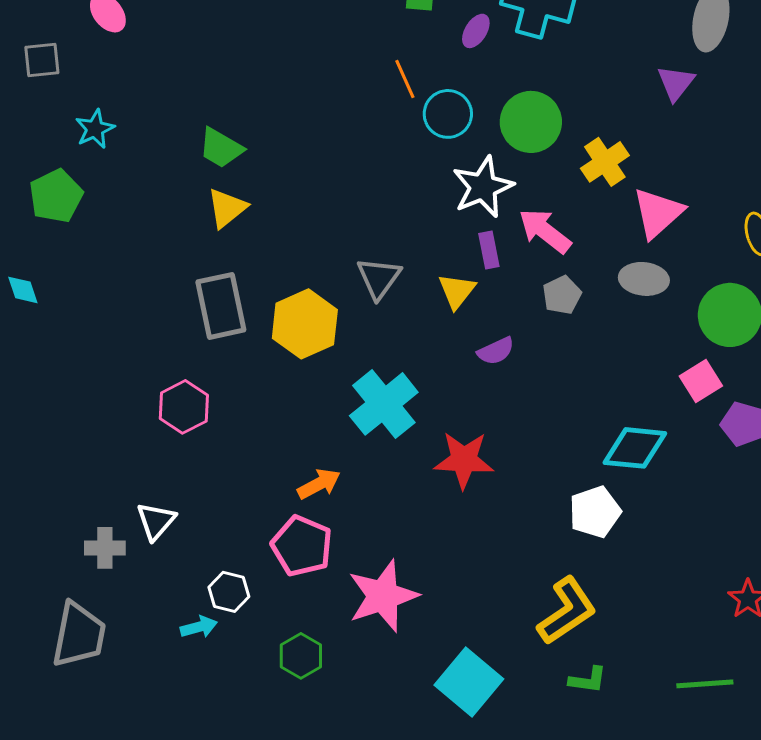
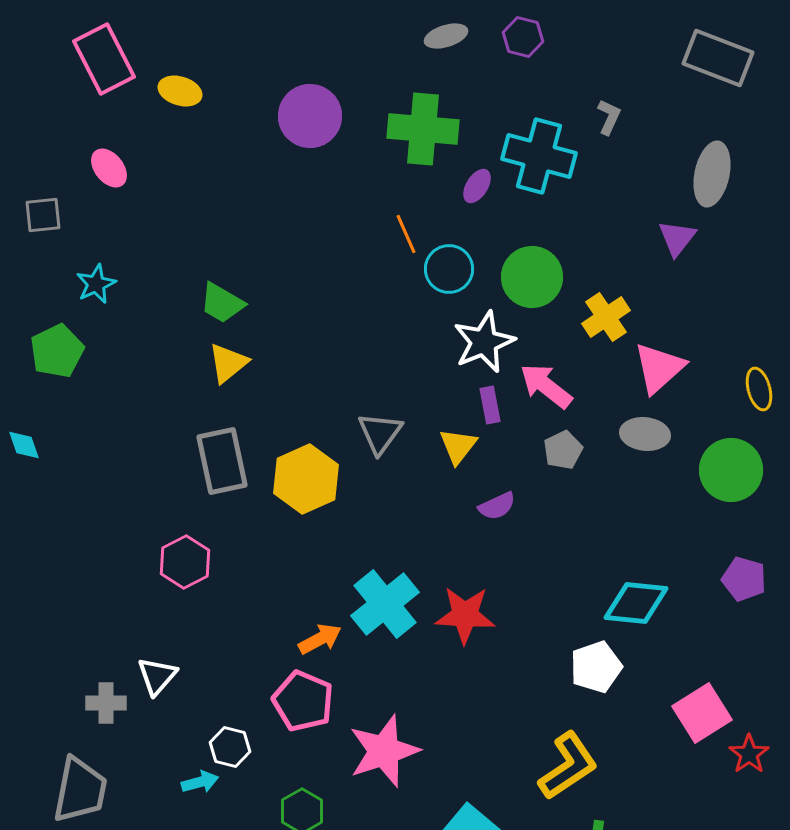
pink square: (701, 381) -> (702, 713), moved, size x1.4
cyan cross: (384, 404) -> (385, 604), moved

